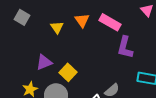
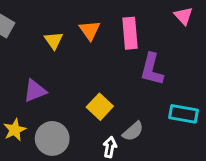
pink rectangle: (110, 22) -> (130, 33), turned 55
yellow square: (68, 72) -> (100, 107), moved

